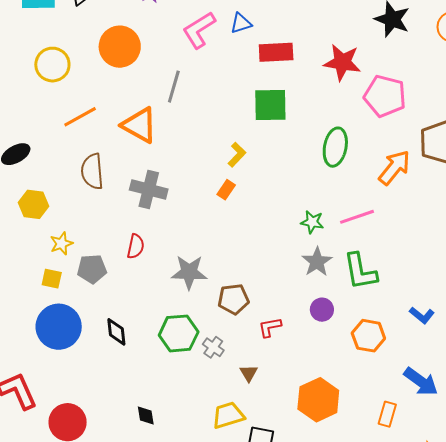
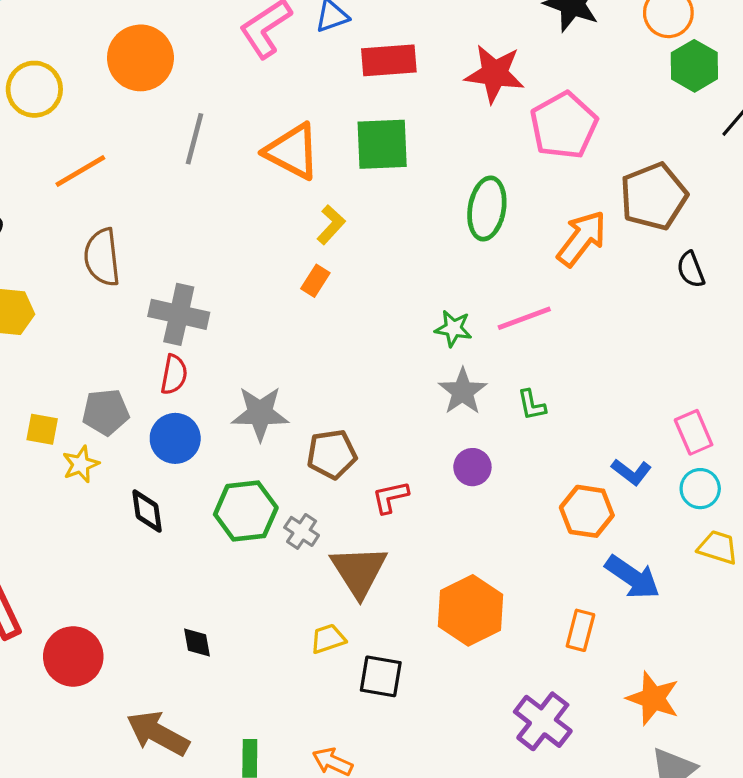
gray line: (174, 87) -> (195, 139), moved
pink pentagon: (385, 96) -> (564, 125), turned 30
orange triangle: (139, 125) -> (292, 151), moved
gray cross: (149, 189) -> (179, 314), moved
yellow star: (61, 244) -> (81, 464), moved
green L-shape: (360, 271) -> (532, 405), size x0.5
blue circle: (59, 327) -> (175, 438), moved, size x0.7
orange hexagon: (368, 336) -> (587, 511), moved
brown triangle: (249, 373) -> (359, 571), size x2.0
yellow trapezoid: (228, 415) -> (328, 639), size x0.7

